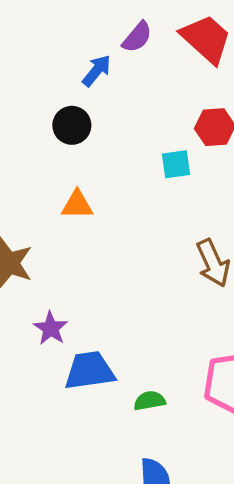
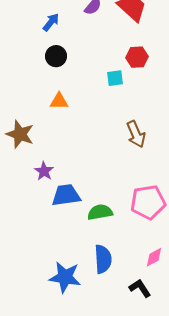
blue arrow: (97, 71) -> (51, 22), moved
green semicircle: (150, 401) -> (100, 212), size x1.4

